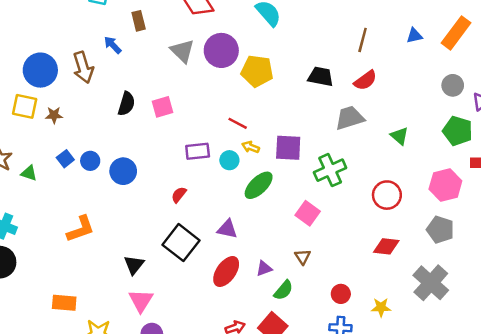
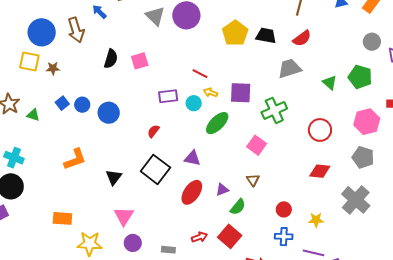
yellow pentagon: (257, 71) -> (235, 33), moved, turned 30
green pentagon: (458, 131) -> (360, 77), moved
black triangle: (134, 265) -> (114, 177), moved

